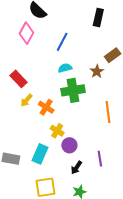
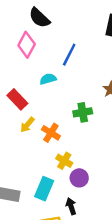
cyan semicircle: (65, 68) -> (48, 79), moved
green cross: (73, 90) -> (83, 112), size x0.7
black arrow: (76, 168) -> (71, 206), moved, turned 128

